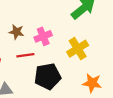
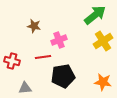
brown star: (16, 32) -> (34, 26), moved
yellow cross: (78, 49) -> (103, 41), moved

